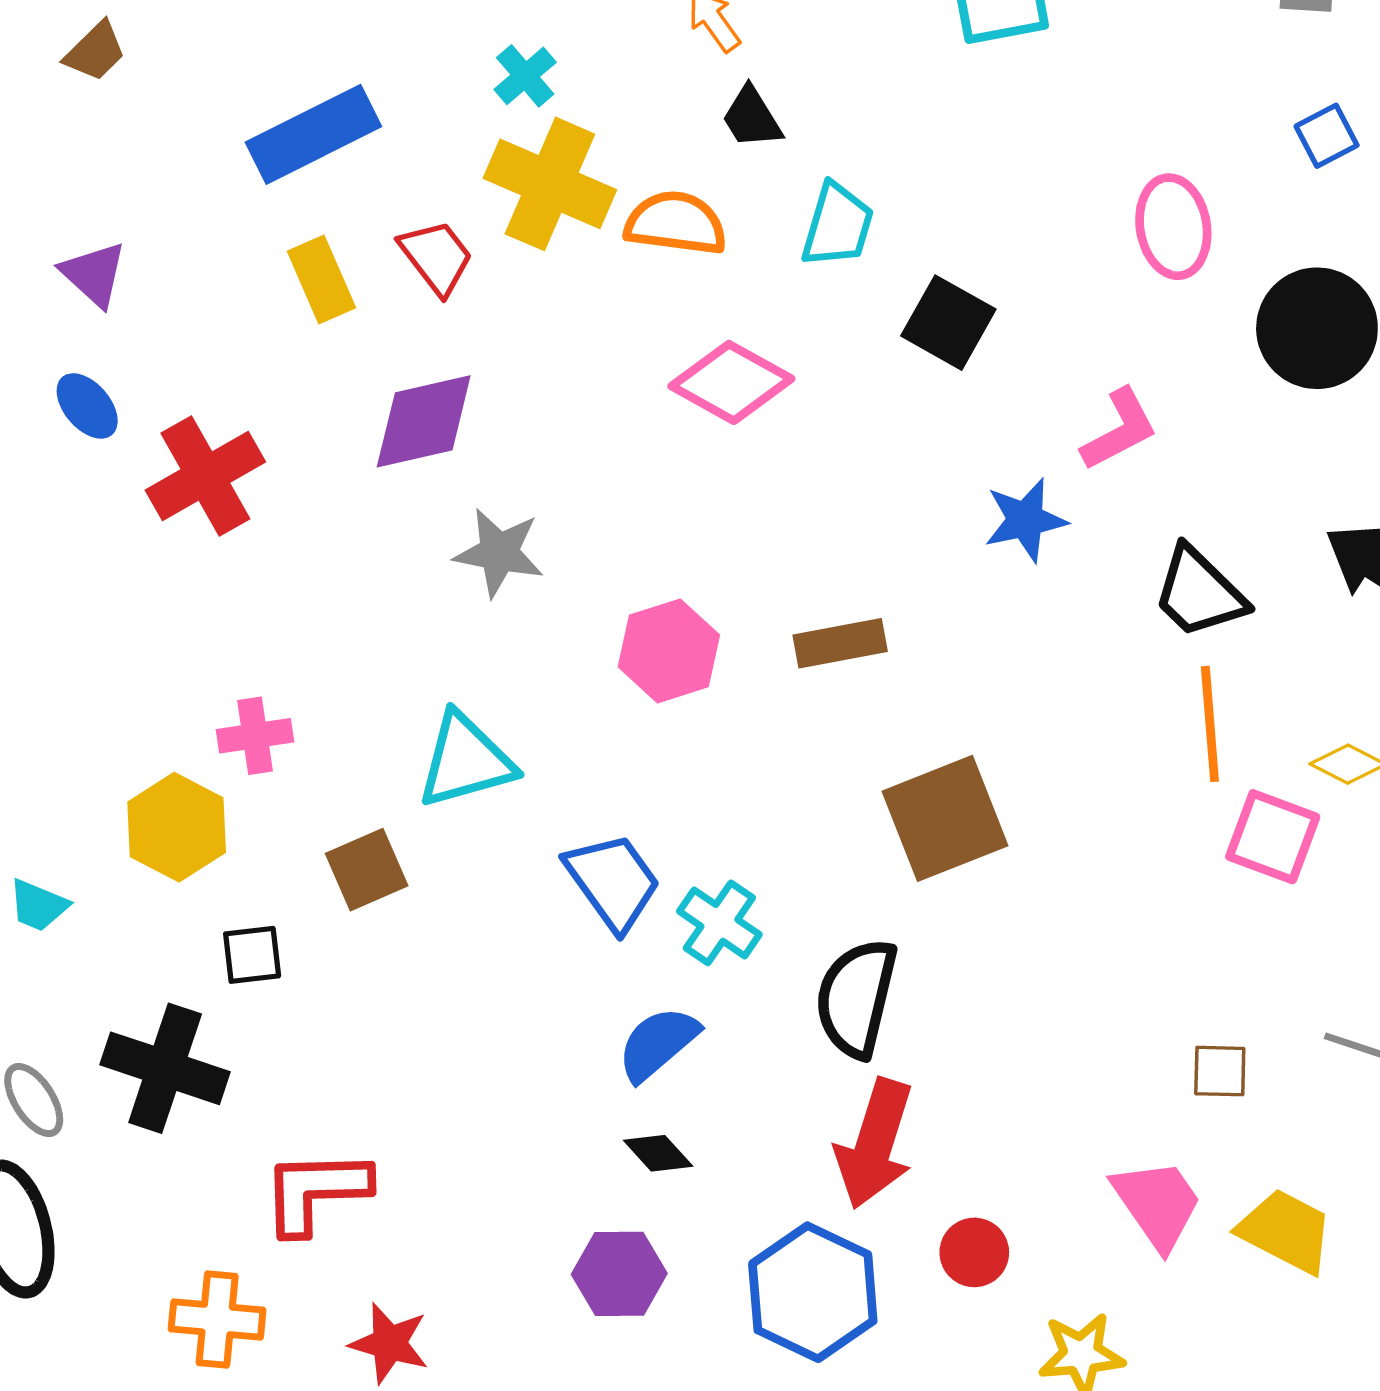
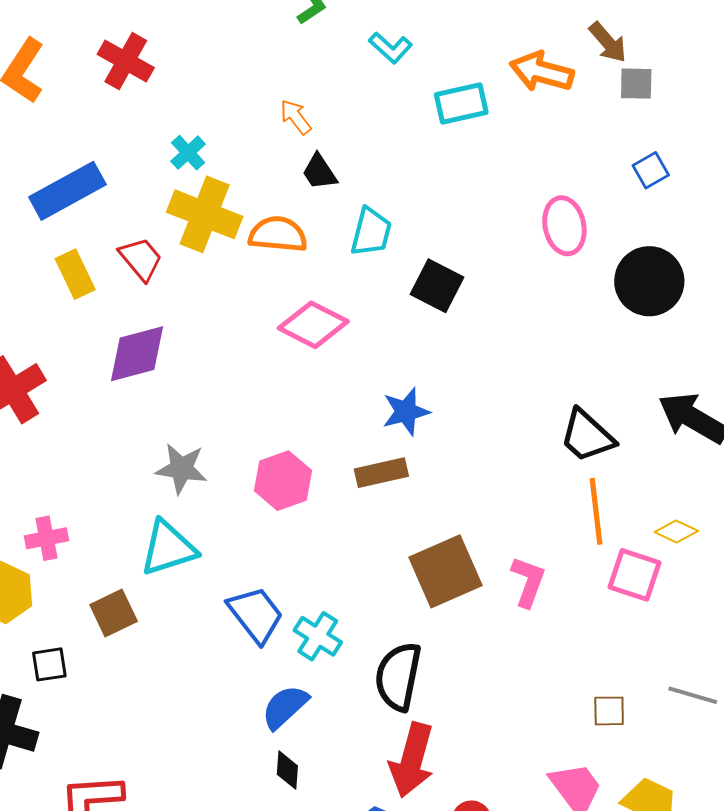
pink L-shape: (1119, 430) -> (528, 582), moved, turned -40
blue star: (1025, 520) -> (406, 412), moved
gray star: (499, 553) -> (181, 469), moved
black diamond: (658, 1153) -> (287, 770), turned 48

